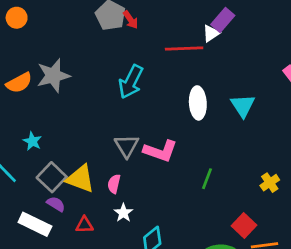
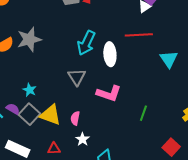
red line: (184, 49) -> (139, 35), moved
white ellipse: (198, 103) -> (110, 54), moved
cyan star: (32, 141) -> (30, 90), moved
gray triangle: (127, 146) -> (77, 77), moved
purple semicircle: (56, 204) -> (13, 109), moved

